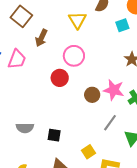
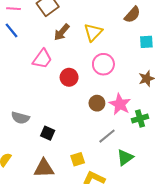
yellow triangle: (77, 20) -> (93, 32), moved
pink circle: (74, 56) -> (103, 64), moved
pink trapezoid: (17, 59) -> (42, 59), moved

